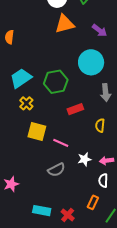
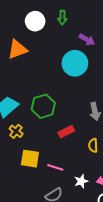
orange triangle: (65, 24) -> (17, 49), moved
purple arrow: (100, 30) -> (87, 40), moved
cyan circle: (91, 62) -> (75, 63), moved

